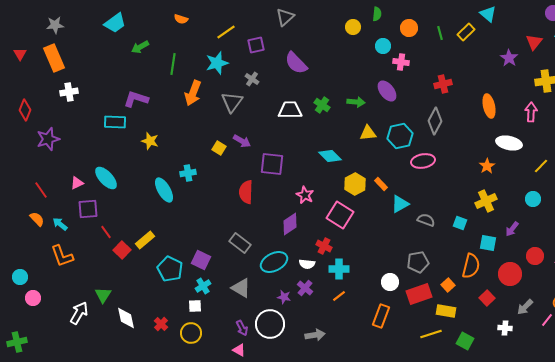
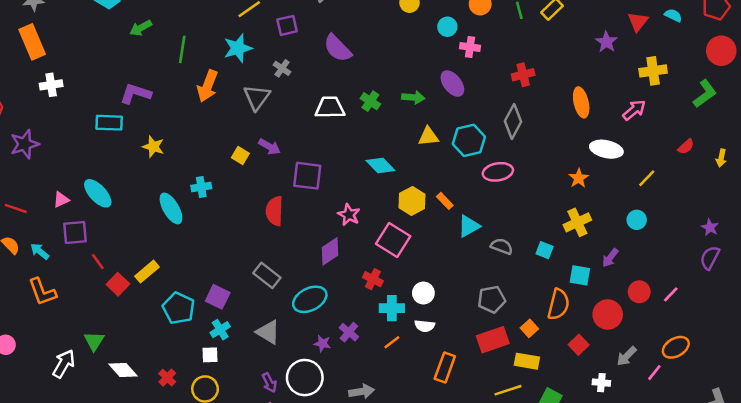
pink arrow: (531, 112) -> (634, 110), turned 48
red line: (41, 190) -> (16, 208), turned -36
white semicircle: (307, 264) -> (425, 326), moved
white circle: (390, 282) -> (423, 293), moved
white diamond: (126, 318) -> (123, 370), turned -30

